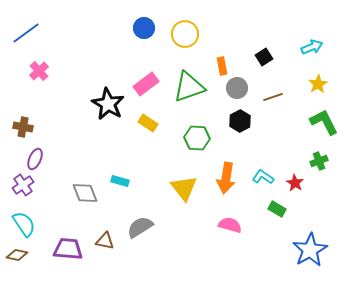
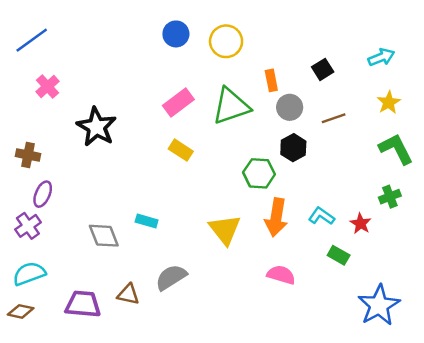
black star: (108, 104) -> (96, 127), moved
green hexagon: (197, 138) -> (259, 173), moved
cyan semicircle: (24, 224) -> (29, 274), turned -76

